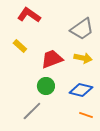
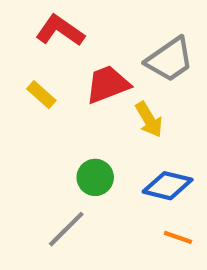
yellow arrow: (83, 58) -> (149, 119), moved, turned 48
red trapezoid: (52, 59) -> (108, 84), moved

